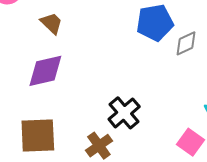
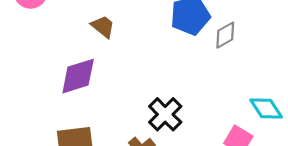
brown trapezoid: (52, 23) -> (103, 27), moved

